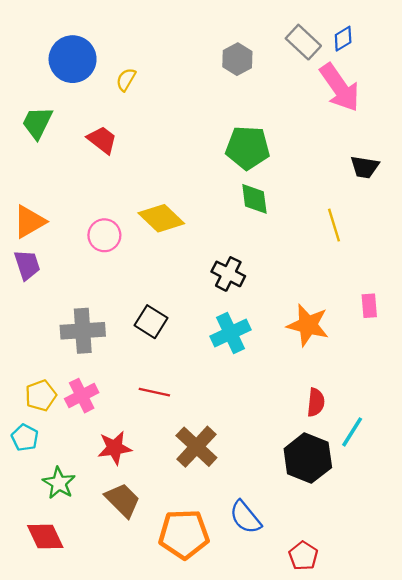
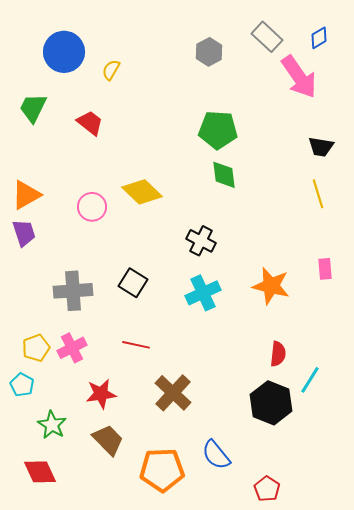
blue diamond: (343, 39) -> (319, 38), moved
yellow line: (334, 225) -> (318, 194), moved

